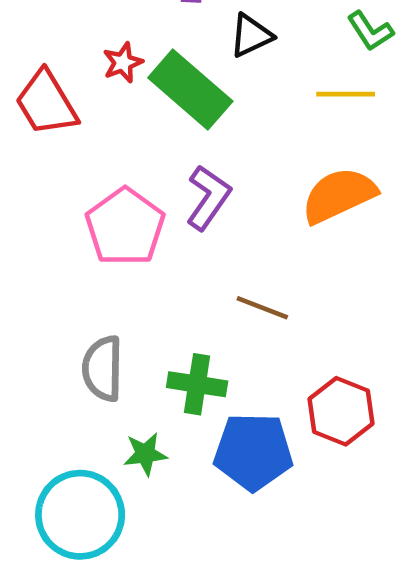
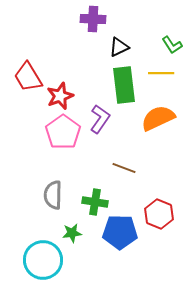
red star: (123, 63) -> (60, 96), moved, size x1.5
green rectangle: (190, 90) -> (124, 85), moved, turned 42

